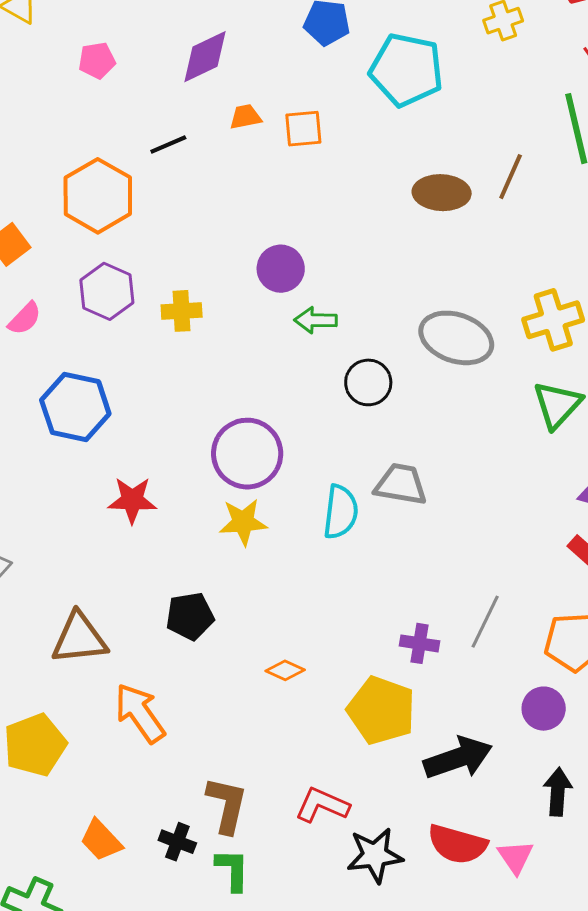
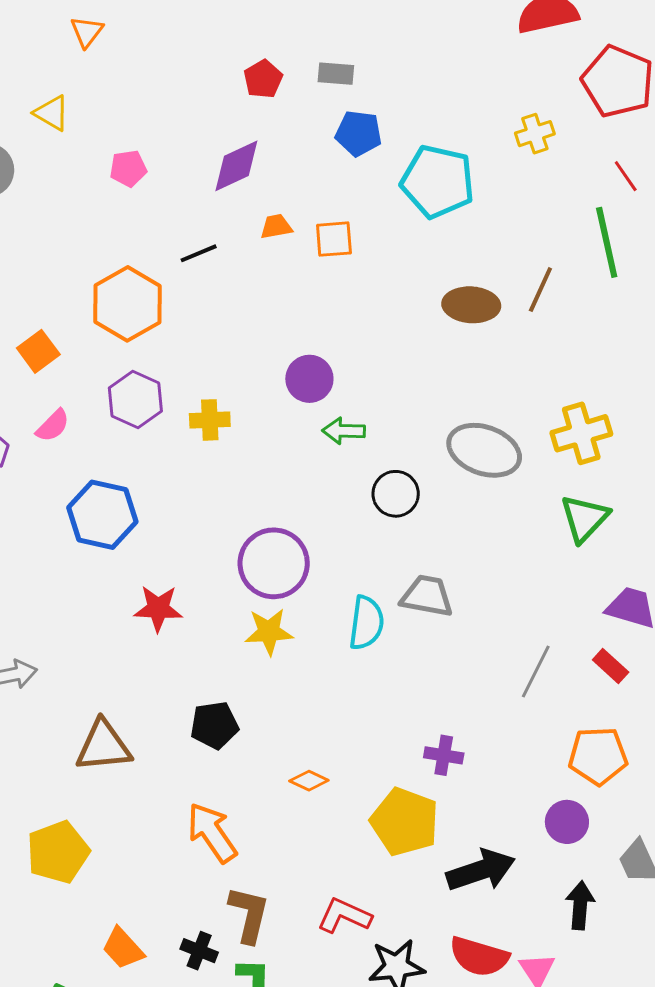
gray line: (485, 622) -> (536, 672), moved
orange arrow: (140, 713) -> (212, 833), moved

